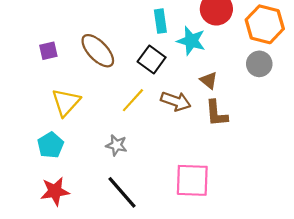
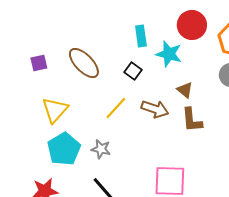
black square: (152, 59) -> (133, 71), size x0.7
cyan pentagon: (51, 145) -> (64, 149), moved, size x1.4

